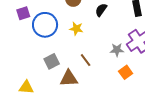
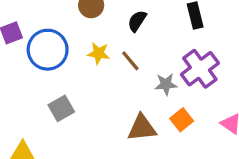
brown line: (86, 60) -> (130, 61), moved
brown triangle: (69, 78) -> (142, 128), moved

